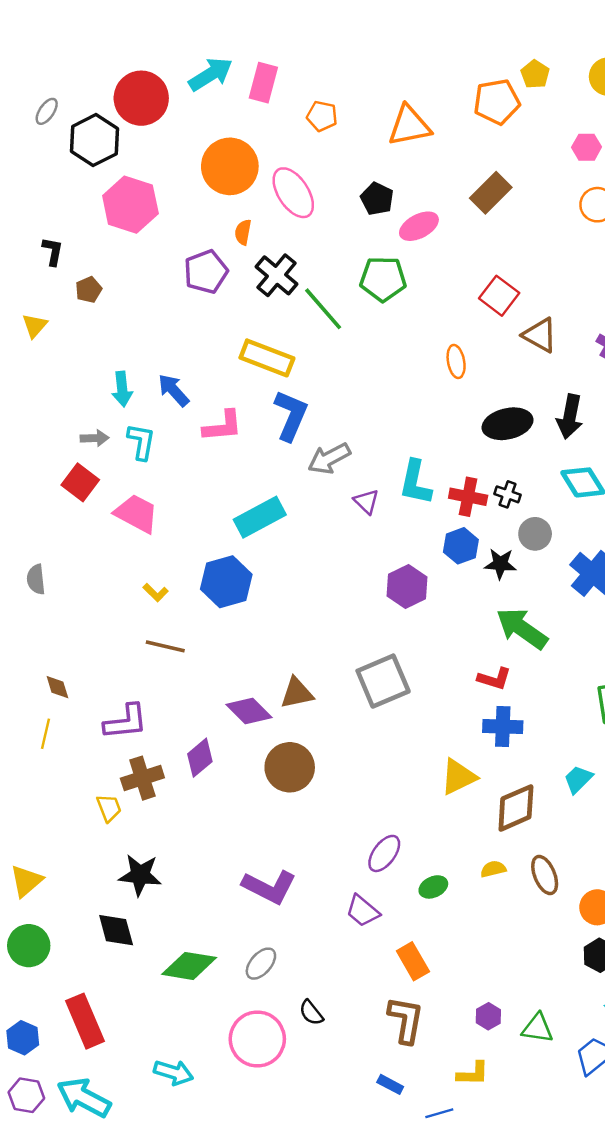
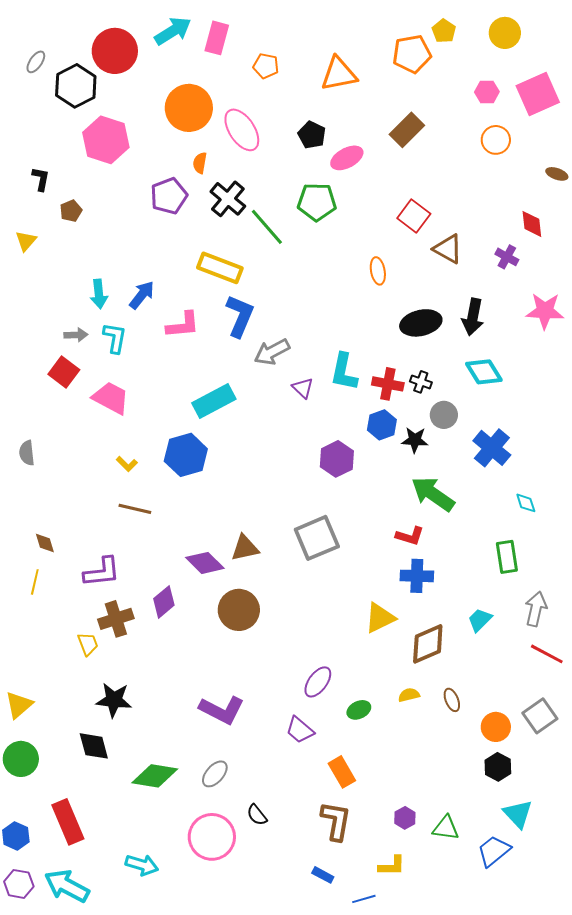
blue arrow: (174, 390) -> (142, 295), turned 80
brown ellipse: (545, 875) -> (452, 700), size x0.7

